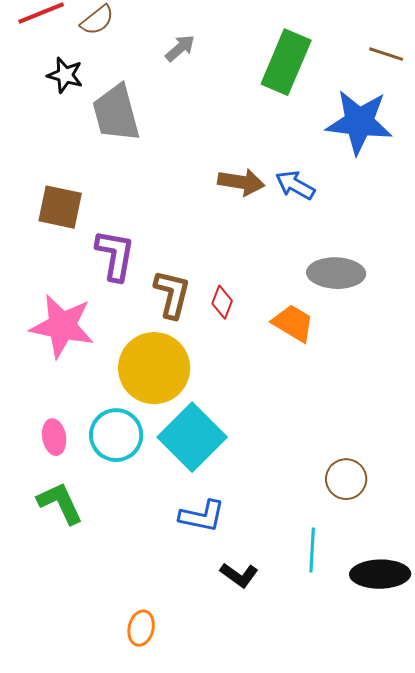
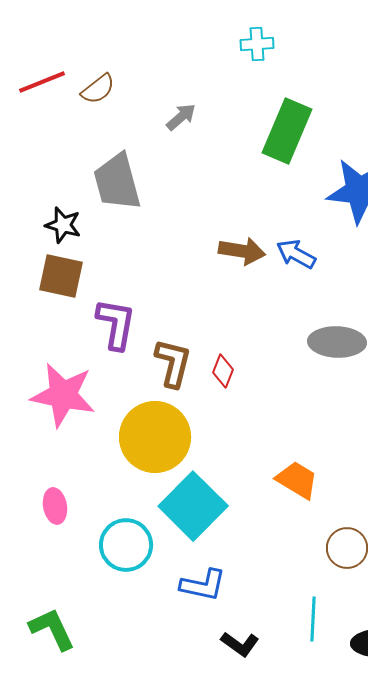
black star: (65, 75) -> (63, 225), moved
orange trapezoid: (293, 323) -> (297, 480), moved
cyan circle: (116, 435) -> (126, 545), moved
green L-shape: (60, 503) -> (52, 629), moved

